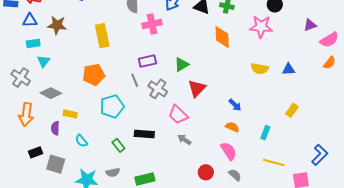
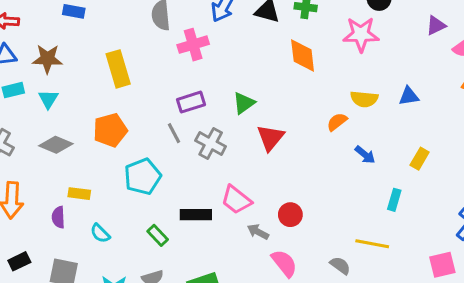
cyan triangle: (43, 61) -> (48, 99), moved
gray diamond: (51, 93) -> (56, 145), moved
blue arrow: (235, 105) -> (365, 155), moved
pink trapezoid: (178, 115) -> (236, 200), moved
orange semicircle: (232, 127) -> (337, 122), moved, turned -56
cyan rectangle: (265, 133) -> (394, 200), moved
gray arrow: (184, 140) -> (258, 232), moved
pink semicircle: (229, 151) -> (284, 263), moved
black rectangle: (36, 152) -> (19, 261), moved
yellow line: (274, 162) -> (372, 244), moved
red circle: (206, 172) -> (290, 215), moved

